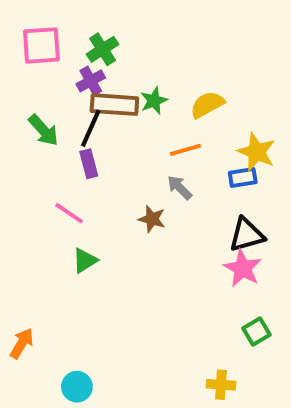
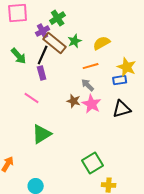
green cross: (103, 49) -> (58, 18), moved
brown rectangle: (114, 105) -> (55, 43), turned 35
green triangle: (85, 260) -> (42, 134), moved, size x1.5
pink star: (243, 268) -> (92, 104), moved
green square: (256, 331) -> (93, 163), moved, size x1.5

